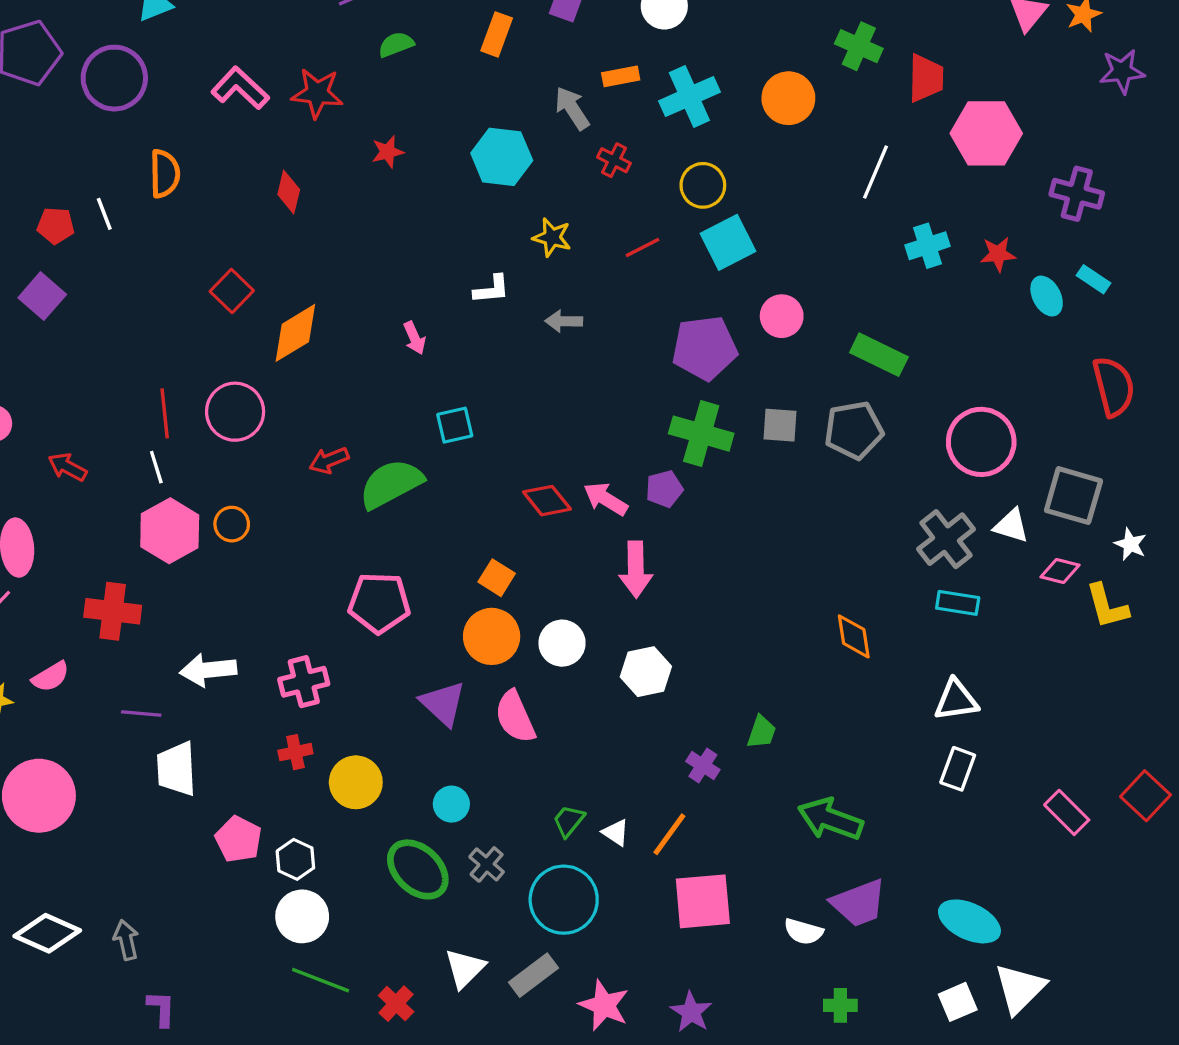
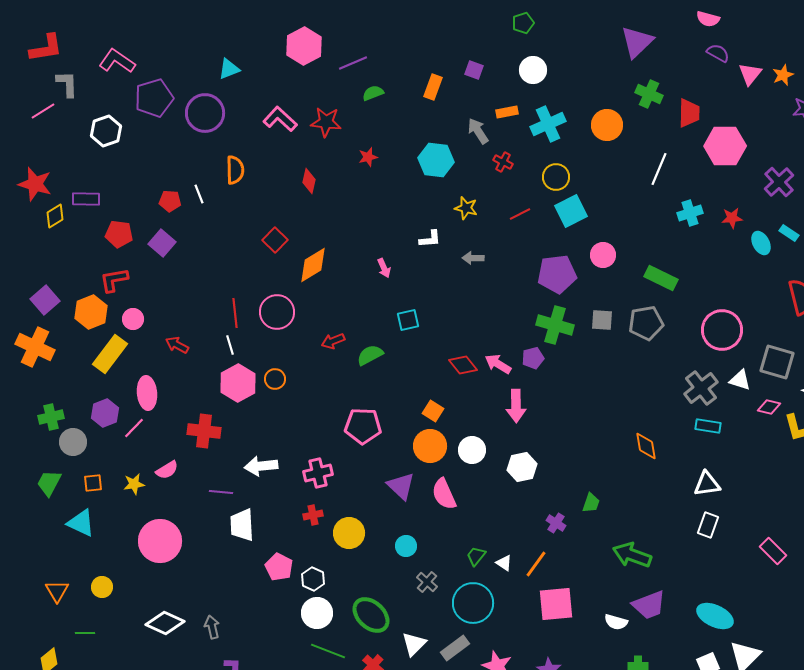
purple cross: (1077, 194) -> (779, 182), turned 32
green semicircle: (391, 484) -> (370, 355), size x0.7
green ellipse: (418, 869) -> (371, 615), moved

